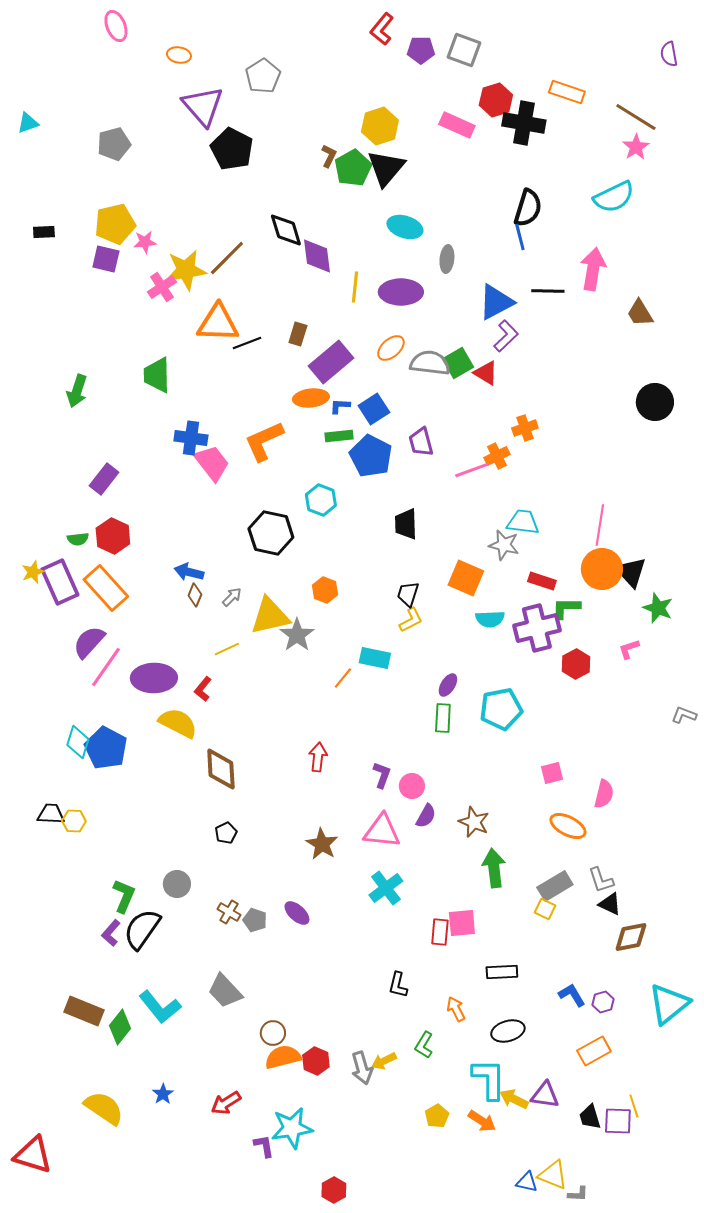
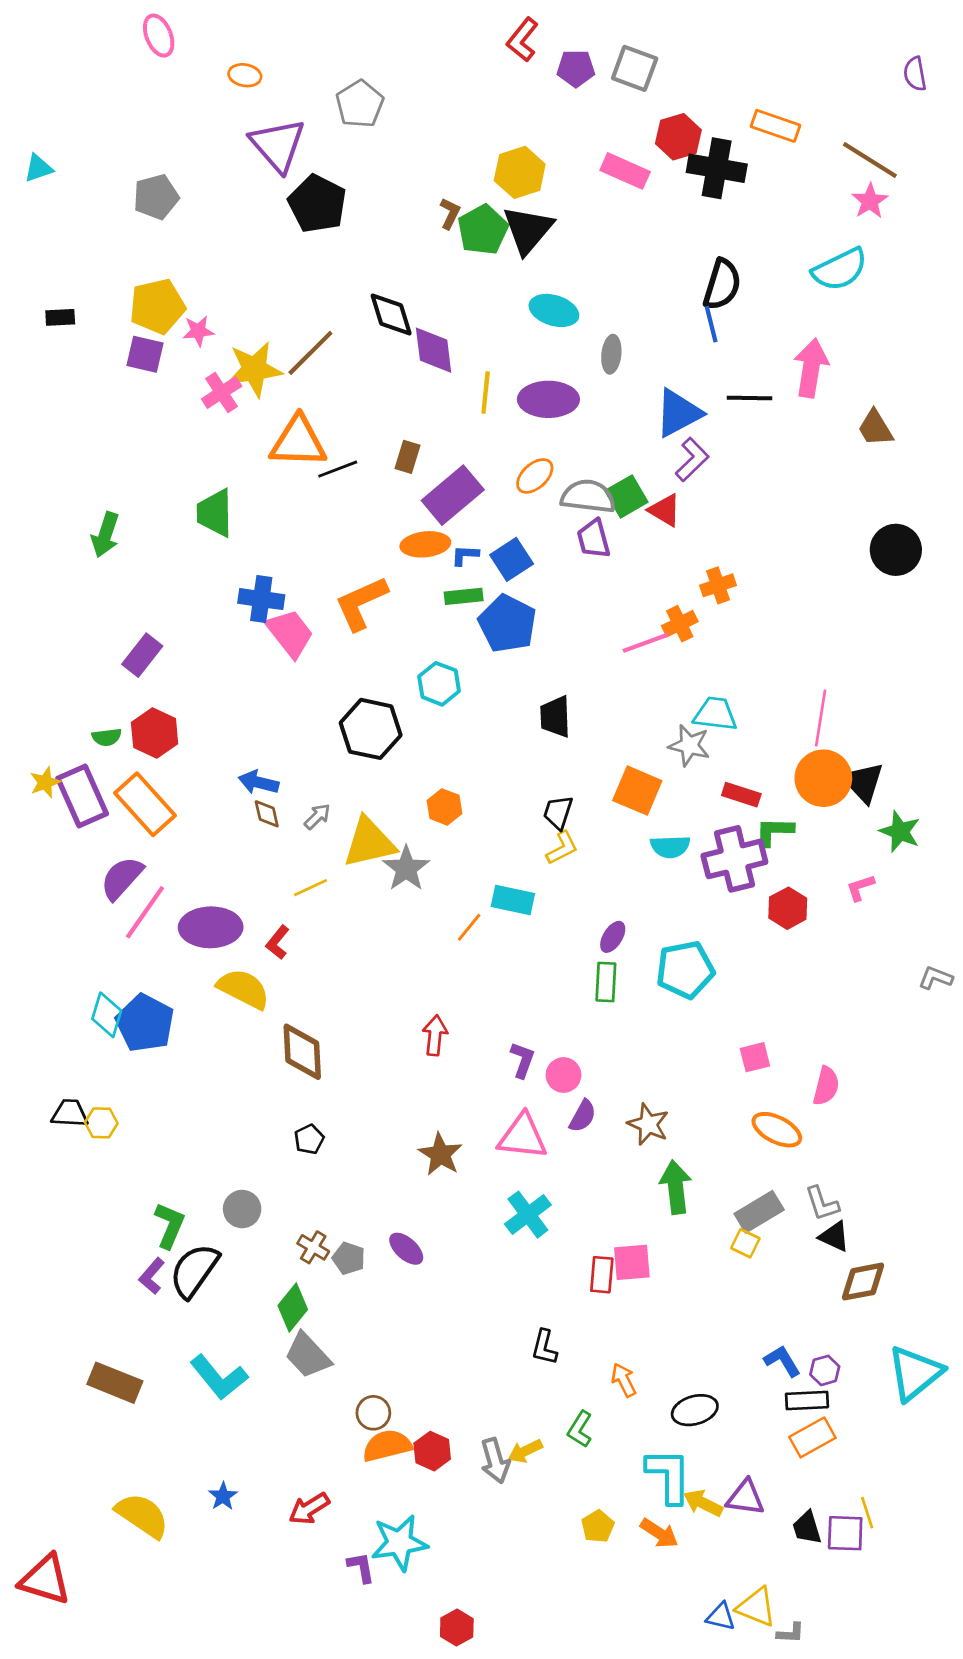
purple trapezoid: (421, 442) -> (594, 539), moved
brown diamond: (195, 595) -> (267, 814), turned -35
black rectangle: (502, 972) -> (807, 1401), moved
green diamond: (120, 1027) -> (293, 1308), moved

